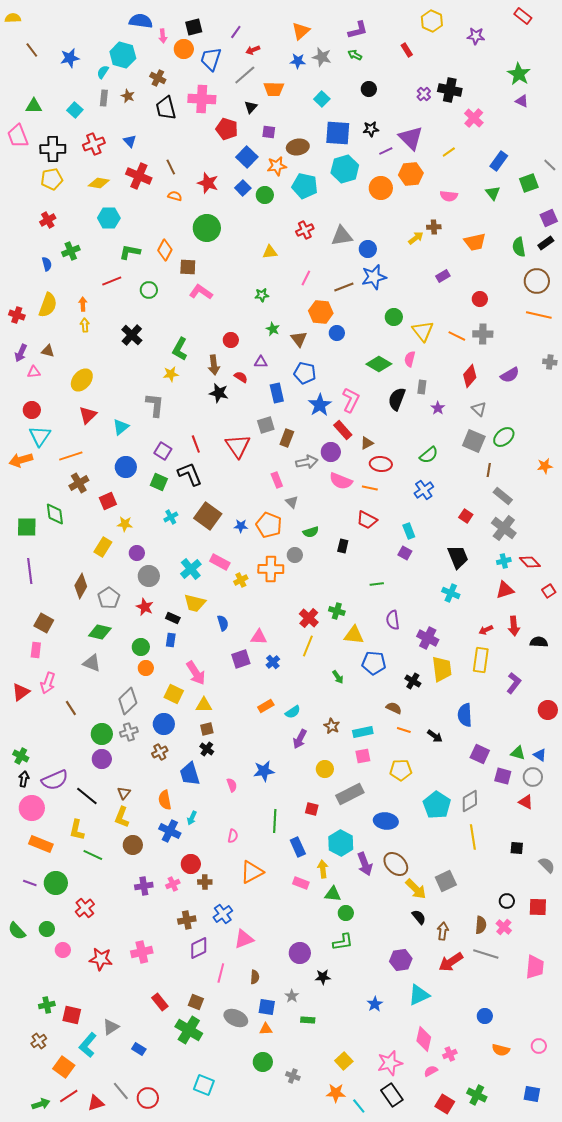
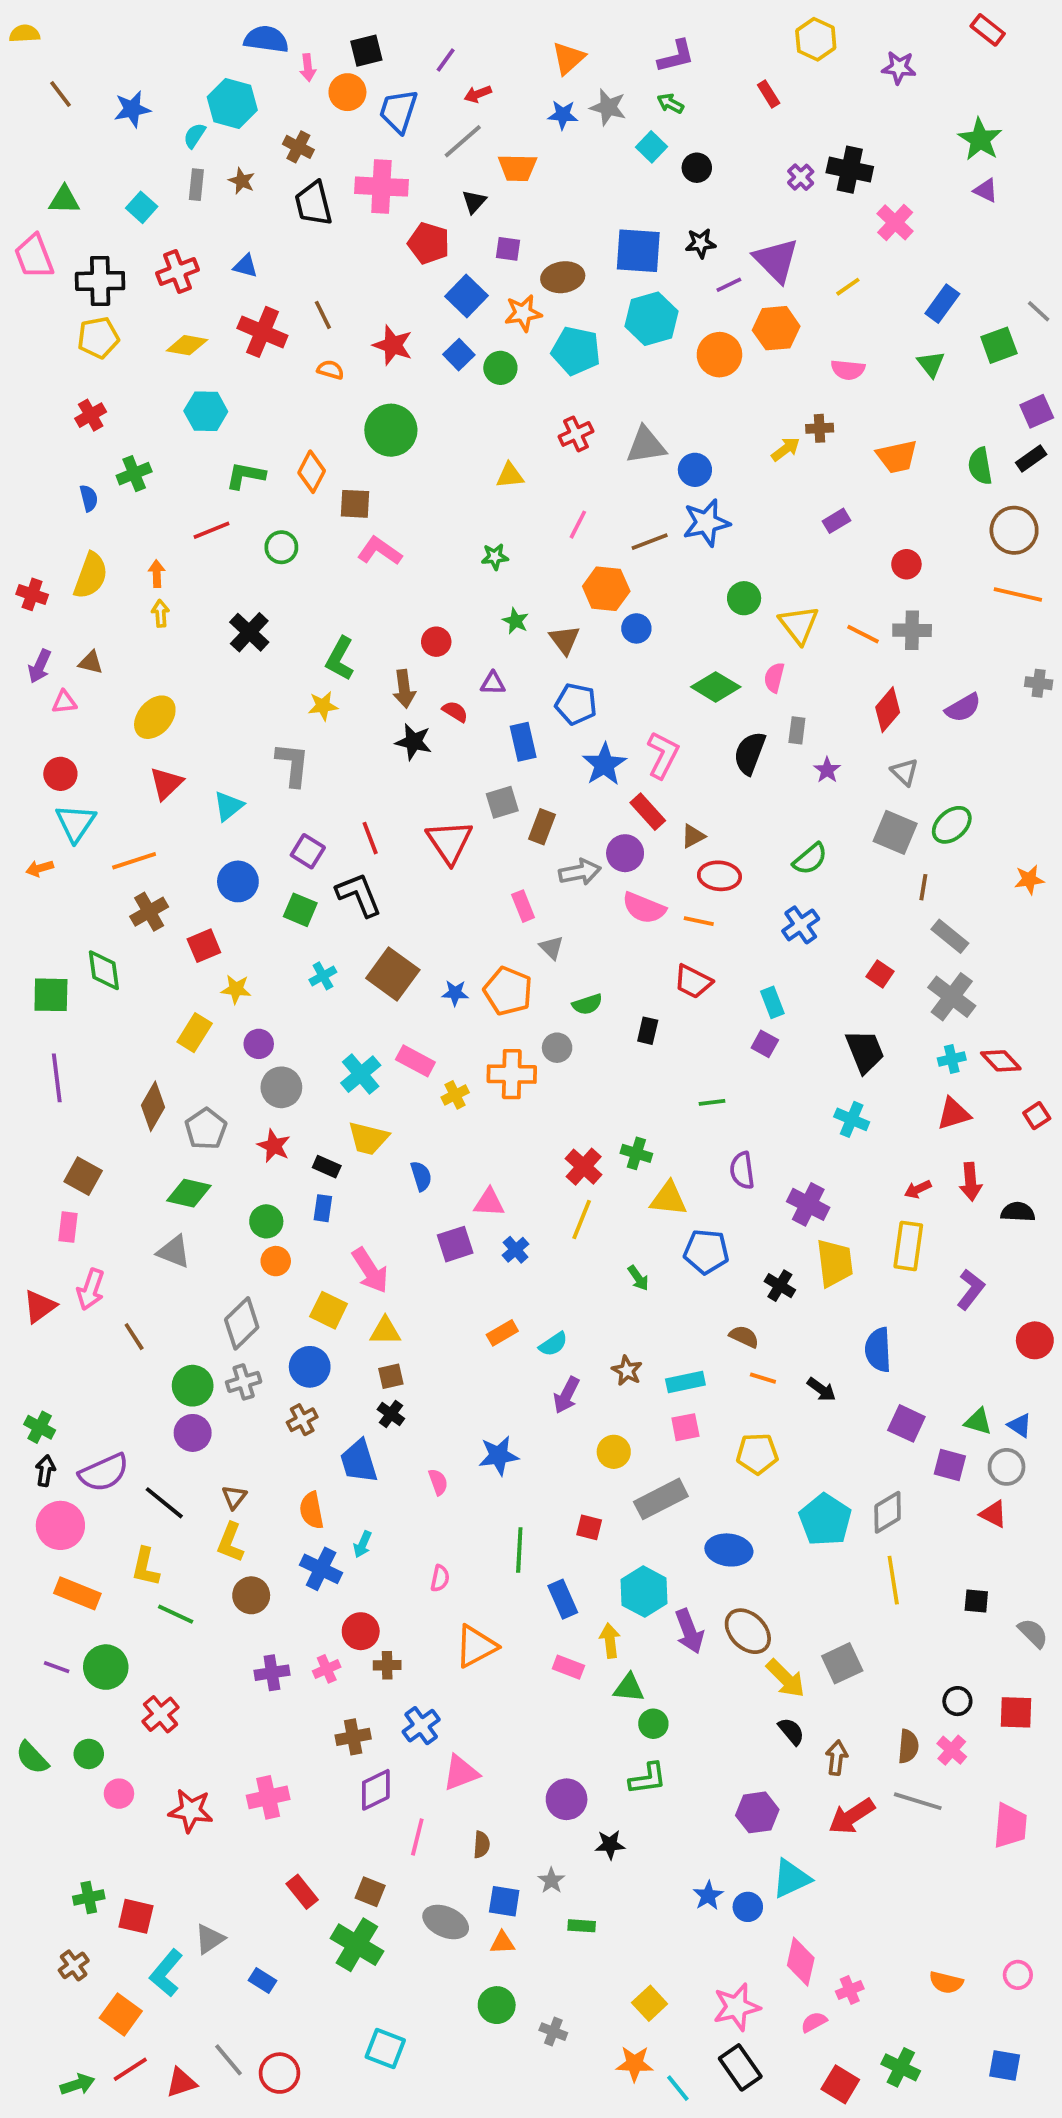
cyan square: (322, 99) -> (651, 147), moved
blue triangle: (130, 141) -> (245, 266), turned -32
orange arrow: (21, 460) -> (40, 868), size x0.6
blue circle: (485, 1016) -> (748, 1907), moved

